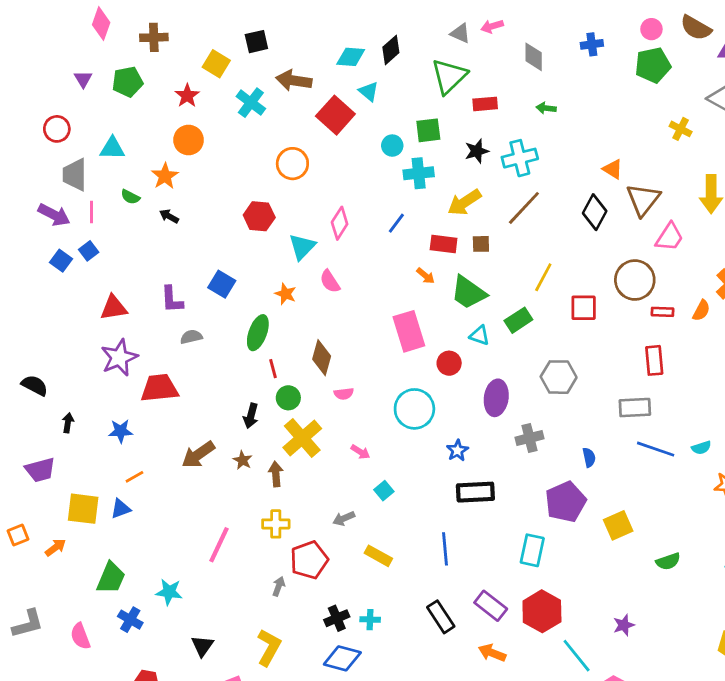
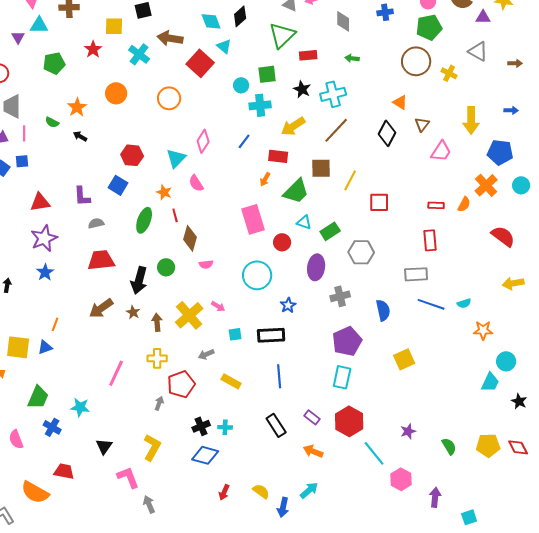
cyan diamond: (351, 57) -> (211, 21), turned 65
yellow square: (216, 64) -> (114, 26), turned -30
green pentagon: (128, 82) -> (54, 63), moved
orange circle: (189, 140) -> (116, 93), moved
cyan triangle: (112, 148) -> (39, 25), moved
black star: (477, 151) -> (302, 89), turned -30
brown triangle: (643, 200) -> (422, 124), size x0.6
red hexagon: (259, 216) -> (132, 155), moved
brown square: (481, 244) -> (321, 168), moved, size x1.5
blue square: (89, 251) -> (22, 161), turned 32
orange arrow: (426, 276) -> (265, 179), turned 80
brown circle: (635, 280) -> (416, 61), moved
green trapezoid: (468, 292) -> (296, 191), turned -80
green rectangle: (518, 320) -> (330, 231), moved
red line: (273, 369) -> (175, 215), moved
red trapezoid: (159, 388) -> (101, 260), moved
black arrow: (251, 416) -> (139, 280), size x1.5
blue star: (121, 431) -> (45, 272), moved, turned -30
yellow cross: (302, 438) -> (189, 315), moved
blue semicircle: (589, 457) -> (383, 310), size x1.5
orange line: (134, 477) -> (55, 324), turned -40
cyan square: (384, 491) -> (235, 334), turned 32
black rectangle: (475, 492) -> (271, 335), moved
purple pentagon: (566, 502) -> (347, 341), moved
green semicircle: (668, 561) -> (449, 446), moved, turned -102
purple rectangle: (491, 606) -> (312, 417), size x0.7

